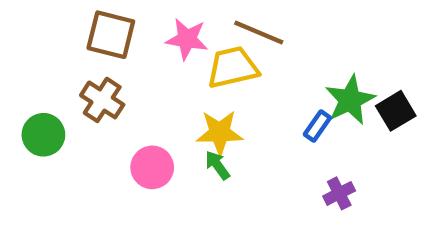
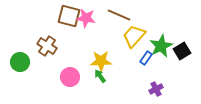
brown square: (111, 35) -> (69, 16), moved
yellow trapezoid: (233, 67) -> (134, 36), moved, turned -35

